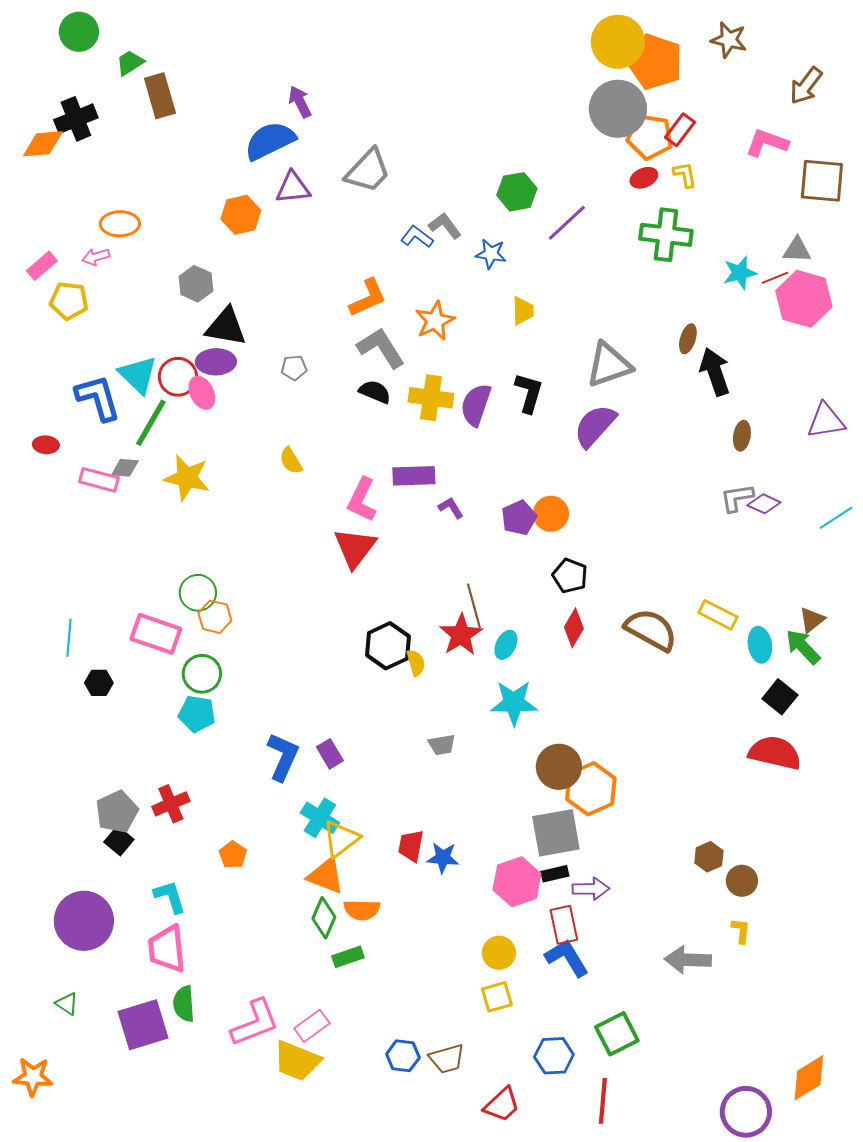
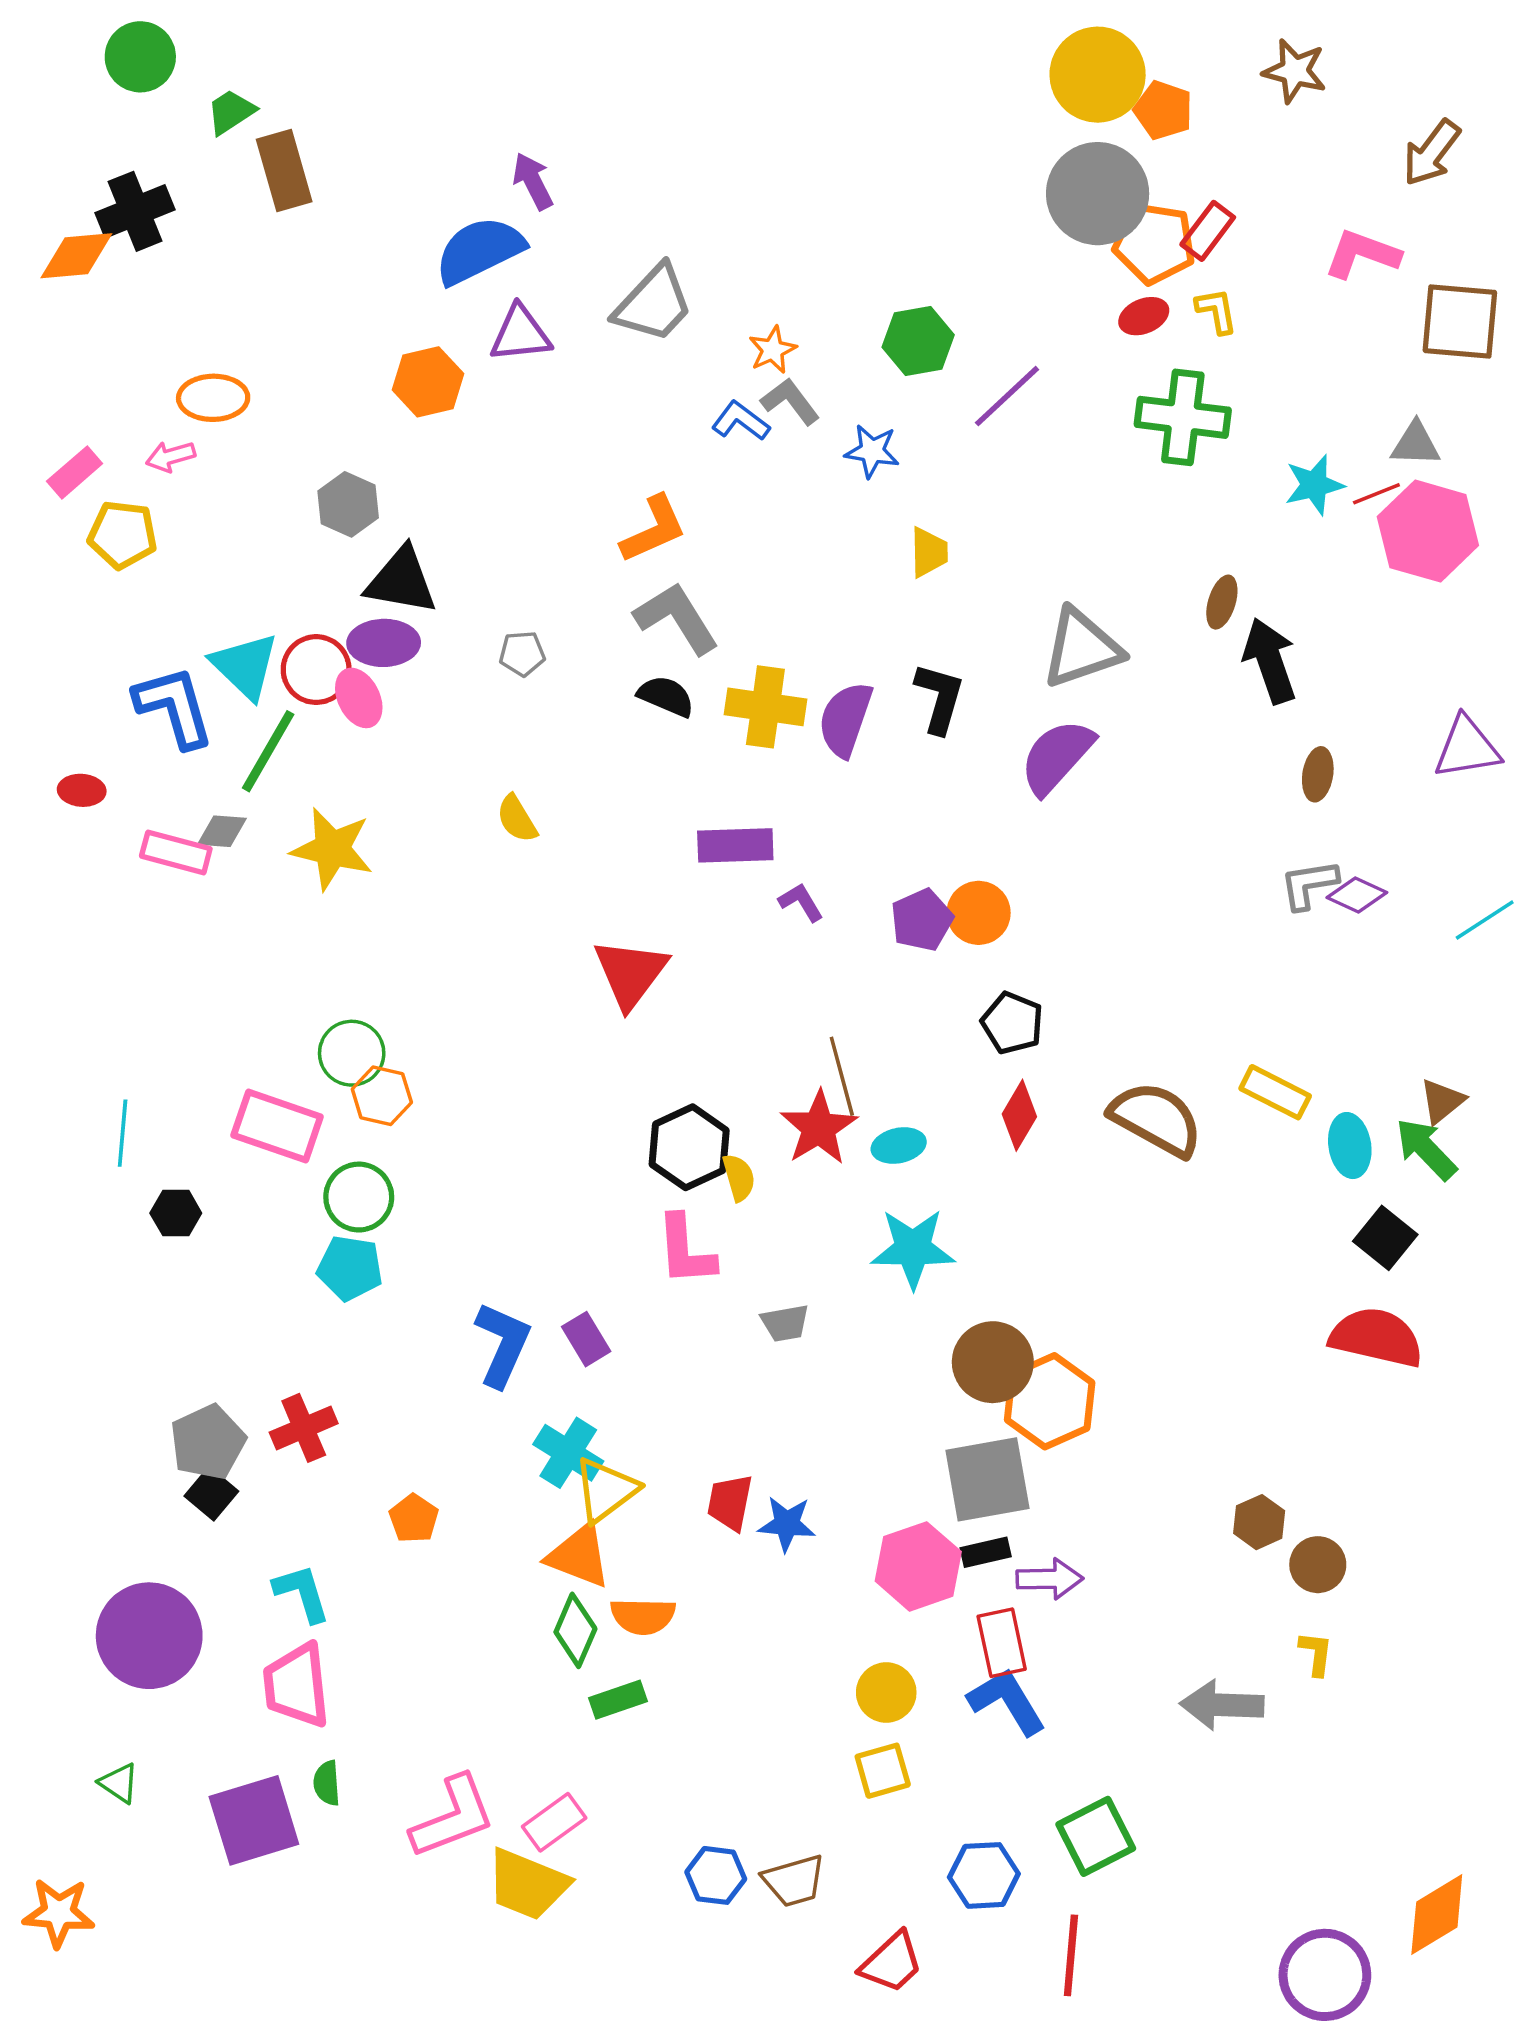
orange pentagon: (655, 62) -> (1163, 110), size x0.6
orange star: (435, 321) -> (773, 350), moved, size x0.7
pink L-shape: (362, 500) -> (686, 1250), moved, turned -30
cyan ellipse: (506, 645) -> (899, 1146), turned 52
green semicircle: (184, 1004) -> (327, 1783), size x0.7

